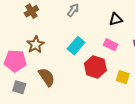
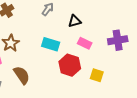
black triangle: (116, 19) -> (75, 21), moved
cyan rectangle: (76, 46) -> (51, 44), turned 66

